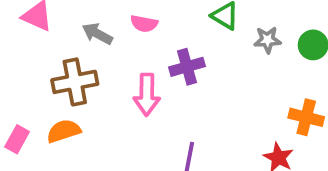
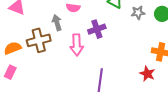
gray arrow: (97, 34) -> (57, 23), moved, turned 49
orange semicircle: (64, 131) -> (13, 48), moved

